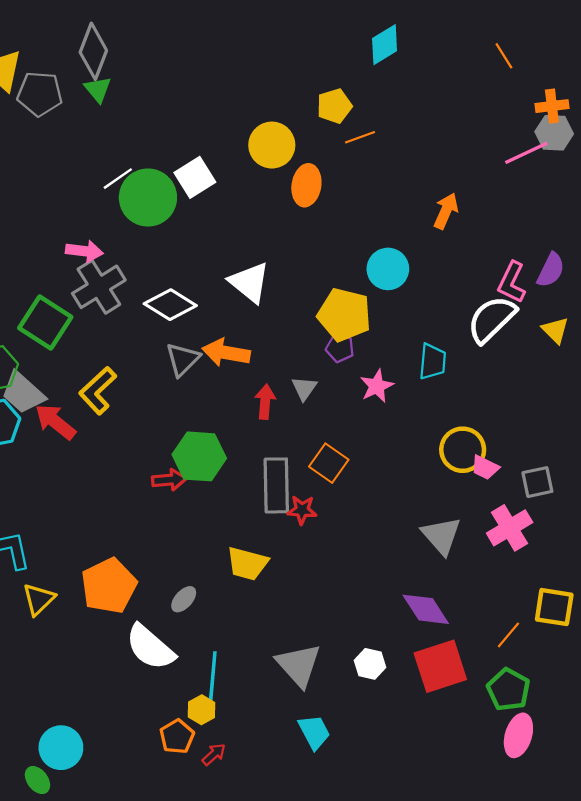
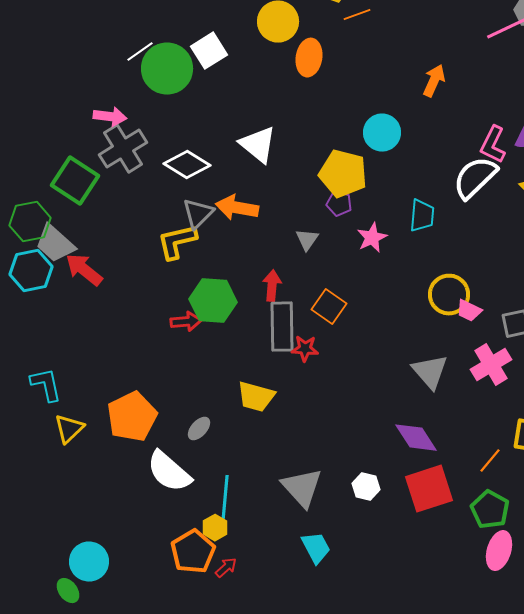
yellow L-shape: (98, 391) -> (177, 242), moved, turned 30
red arrow: (265, 402) -> (272, 286), moved
orange pentagon: (177, 736) -> (193, 552), size x1.4

